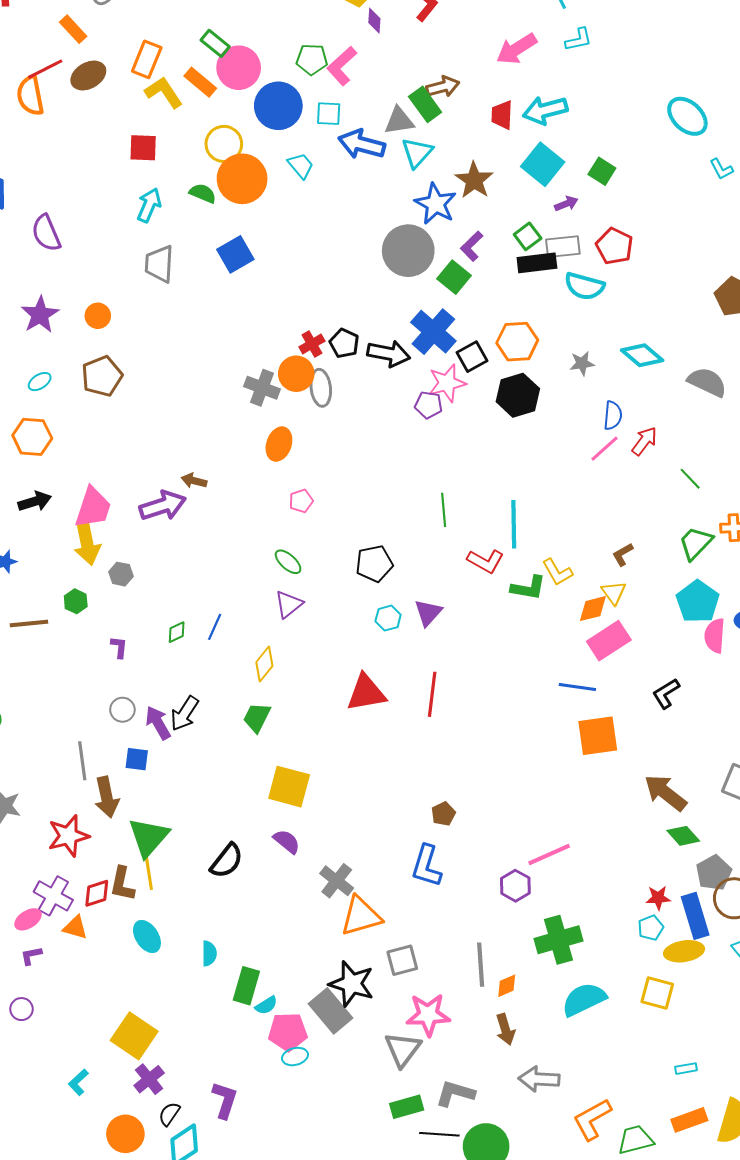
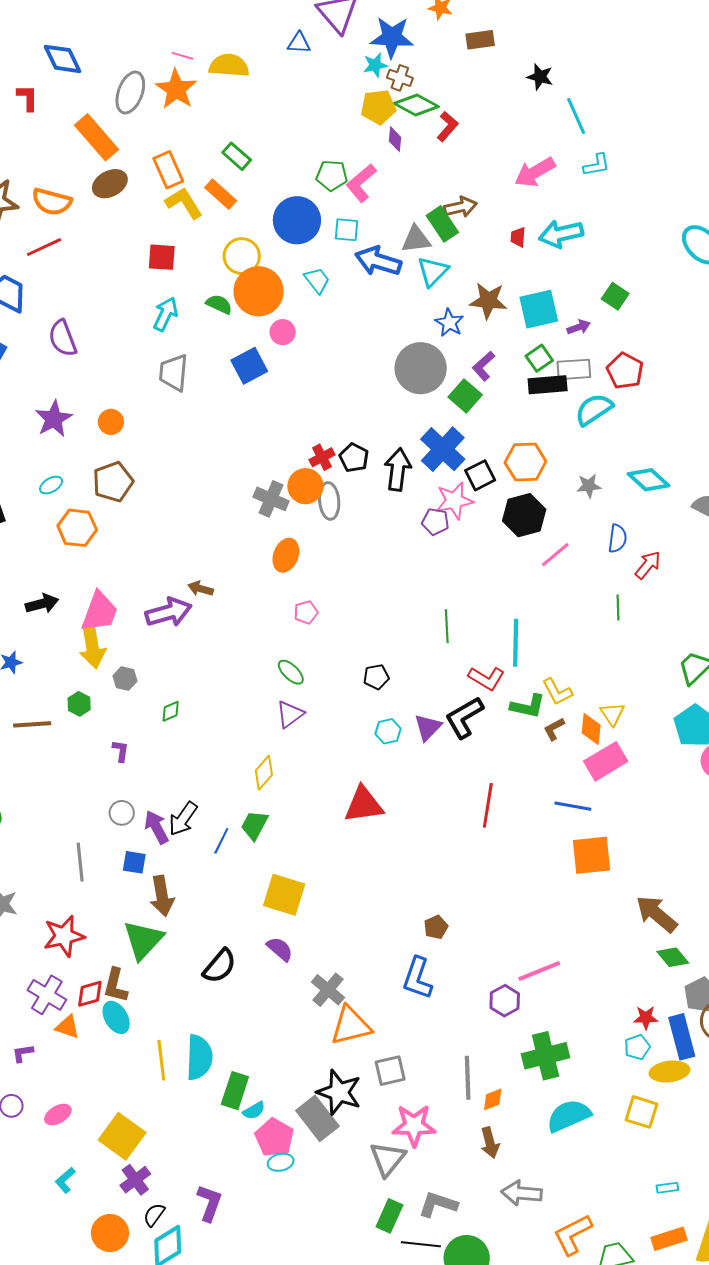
orange rectangle: (73, 29) -> (97, 137), size x1.6
orange rectangle: (147, 59) -> (168, 170), turned -48
pink circle: (239, 68) -> (283, 332), moved, size x0.6
red line: (45, 69) -> (44, 247), moved
orange semicircle: (30, 96) -> (52, 202), turned -66
red trapezoid: (502, 115) -> (518, 237), size x0.7
cyan square: (543, 164) -> (539, 309), moved, turned 36
brown star: (474, 180) -> (488, 301), turned -30
blue star: (436, 204) -> (449, 323), size x0.7
cyan semicircle: (584, 286) -> (594, 409), turned 129
black arrow: (389, 354) -> (398, 469), turned -96
orange hexagon: (32, 437) -> (77, 528), moved
pink line: (604, 449) -> (555, 555), moved
green line: (690, 479) -> (618, 608), moved, turned 40
brown L-shape: (623, 554) -> (554, 729), moved
black pentagon: (374, 564) -> (376, 677), size x0.7
orange diamond: (593, 609) -> (591, 729), turned -72
blue line: (215, 627) -> (221, 841), moved
green diamond: (177, 632) -> (171, 711), moved
black L-shape: (666, 693) -> (464, 717), moved, size x1.4
red line: (432, 694) -> (488, 805), moved
brown arrow: (107, 797) -> (162, 896), moved
yellow line: (148, 870) -> (161, 1060), moved
pink ellipse: (28, 919) -> (58, 1114), moved
cyan ellipse: (147, 937) -> (116, 1017), moved
cyan semicircle: (209, 953) -> (199, 1057), size x1.8
pink pentagon: (288, 1032) -> (274, 1138), turned 30
green rectangle: (407, 1107) -> (389, 1216), turned -52

